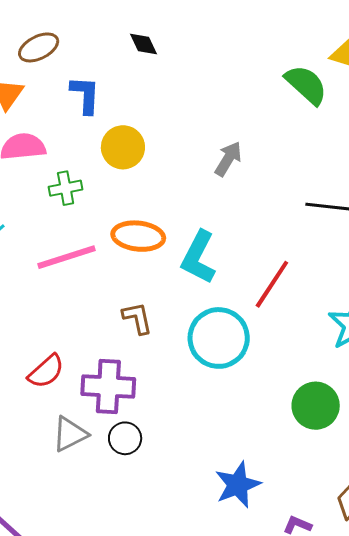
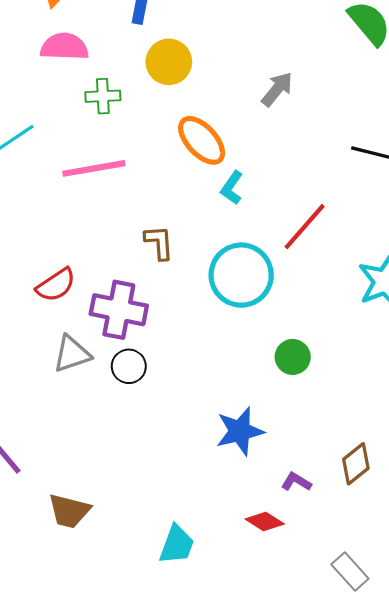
orange ellipse: (138, 236) -> (202, 140), moved, turned 33
cyan L-shape: (199, 257) -> (232, 188), size x0.6
green circle: (316, 406) -> (293, 357), moved, size x0.7

